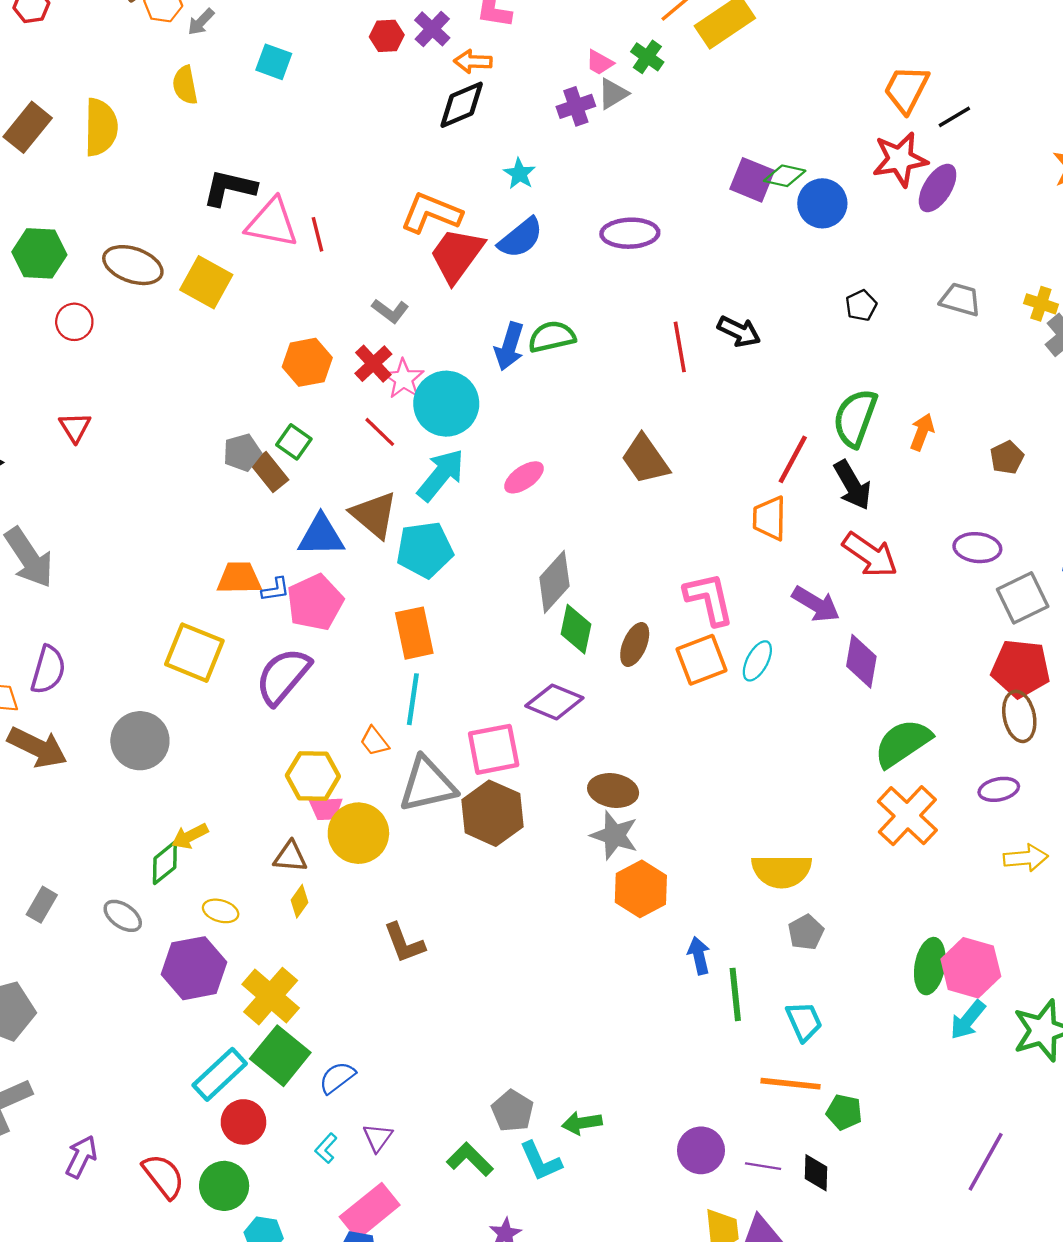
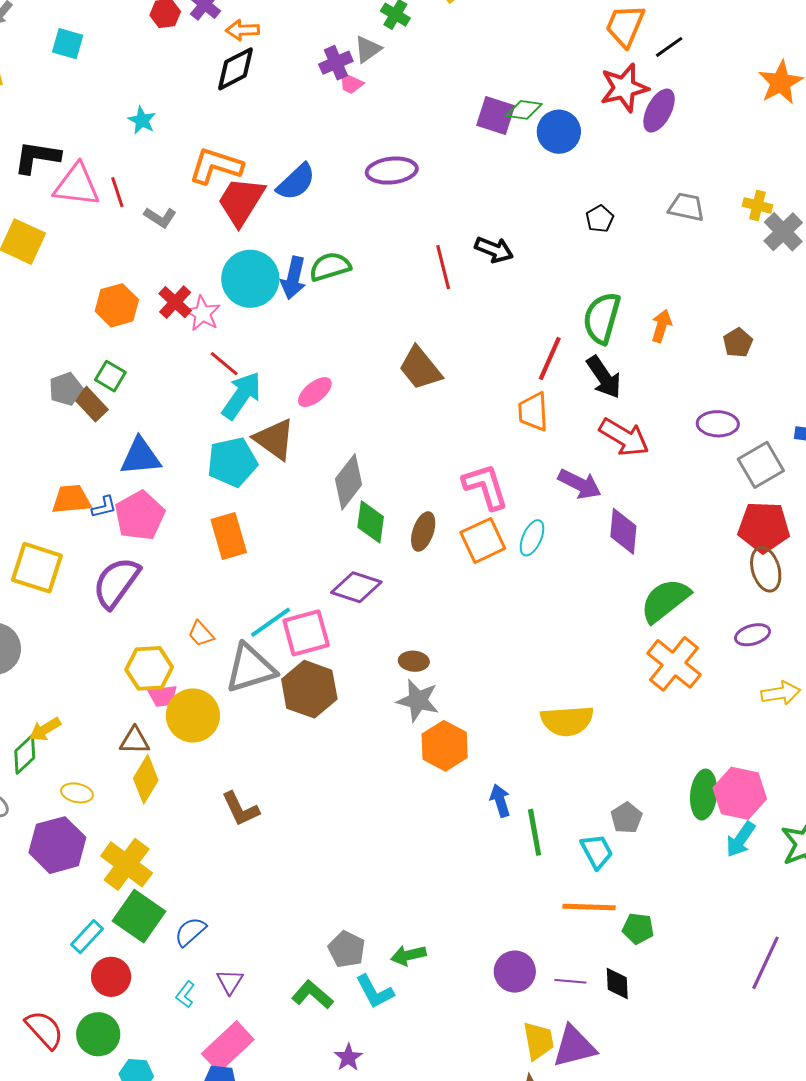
pink trapezoid: (600, 62) -> (351, 83), moved
cyan star: (519, 174) -> (142, 120), moved
gray L-shape: (390, 311) -> (160, 217), moved
cyan circle: (446, 404) -> (250, 279), moved
red line: (380, 432) -> (224, 364), moved
brown triangle: (374, 515) -> (274, 439), moved
cyan line: (413, 699) -> (271, 622), moved, turned 51
brown ellipse: (613, 790) -> (414, 661), size x0.7
yellow diamond: (300, 901) -> (146, 779), size x1.6
gray pentagon: (806, 932) -> (626, 818), moved
cyan rectangle: (220, 1074) -> (87, 937), size x0.7

